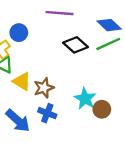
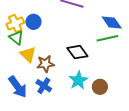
blue circle: (19, 33) -> (33, 22), moved
black diamond: (75, 45) -> (77, 52), moved
brown circle: (102, 109) -> (100, 87), moved

